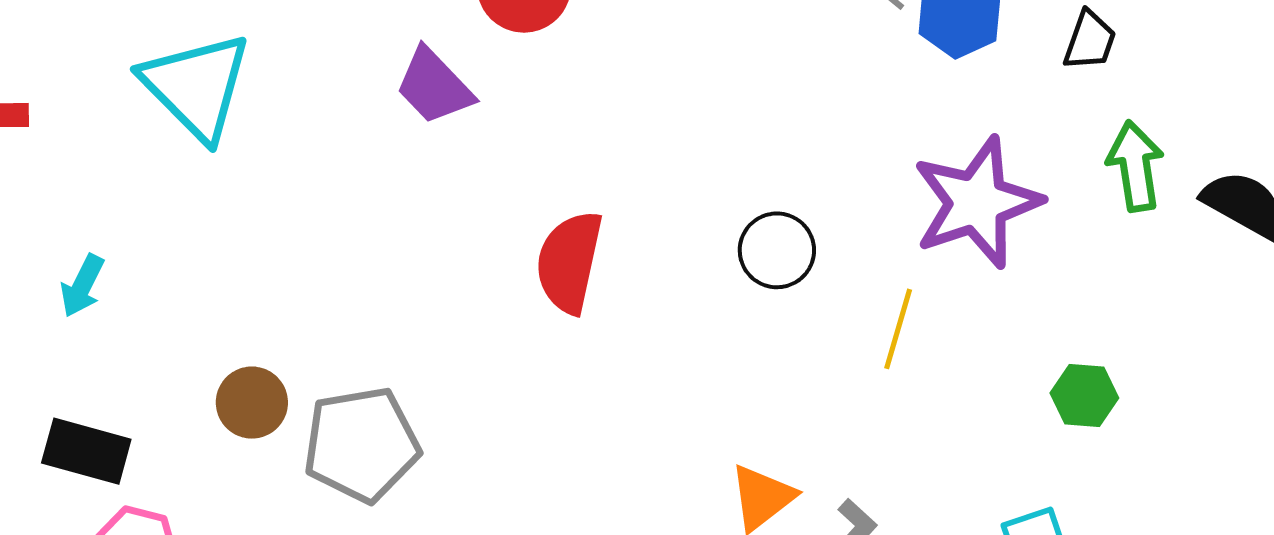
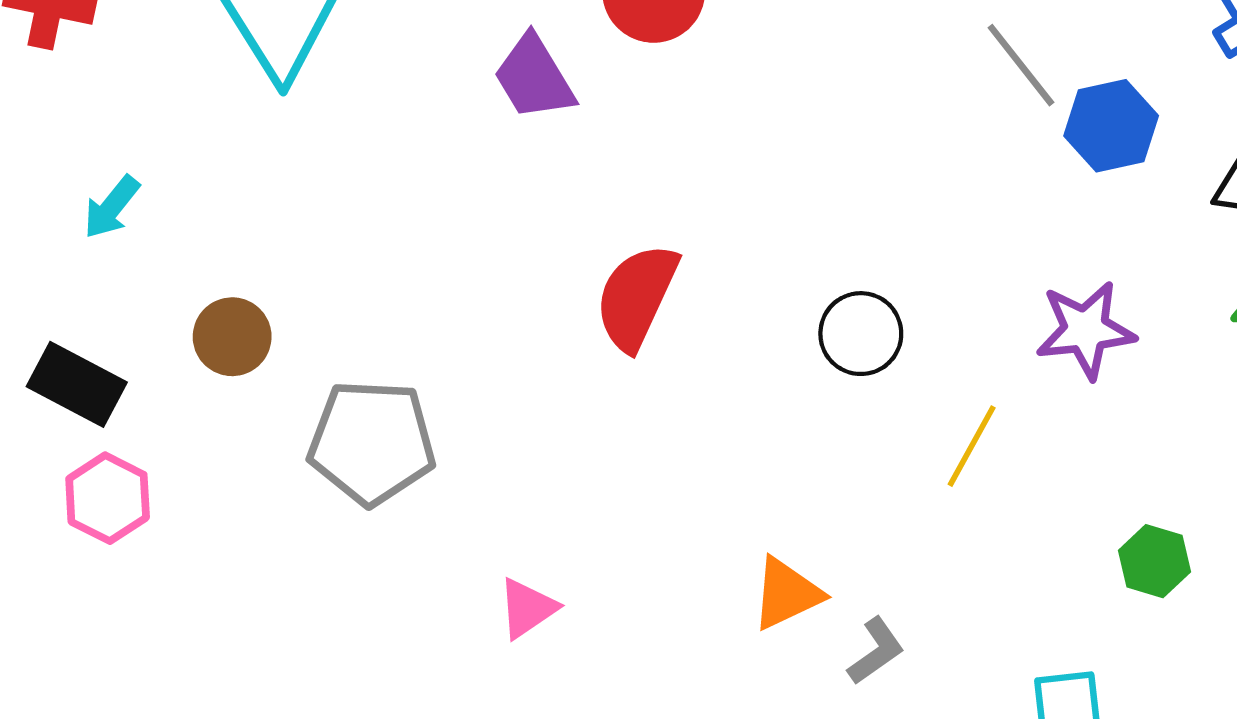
purple star: (977, 203) -> (1086, 330), size x0.7
brown circle: (252, 403) -> (232, 337), moved

